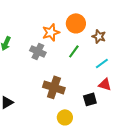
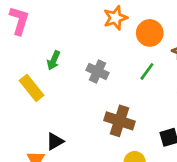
orange star: (51, 32) -> (115, 18), moved

